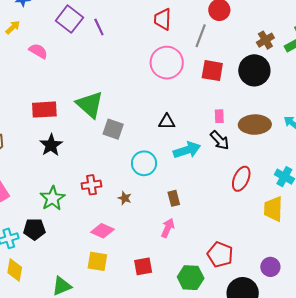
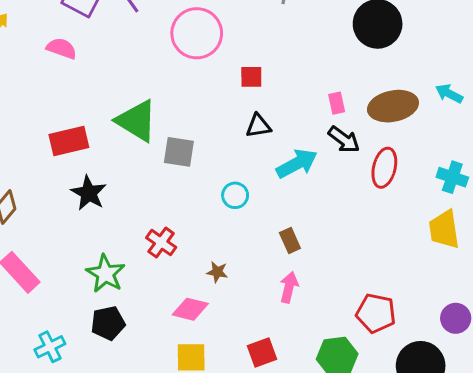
pink semicircle: (38, 51) -> (62, 48), moved
pink circle: (167, 63) -> (197, 33), moved
red square: (212, 71) -> (251, 77), moved, size x0.7
cyan circle: (144, 163) -> (235, 195), size x0.7
red ellipse: (241, 179) -> (384, 168), moved
red cross: (91, 185) -> (161, 243), turned -36
brown star: (125, 198) -> (217, 272), moved
black pentagon: (34, 229) -> (108, 323), moved

